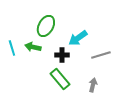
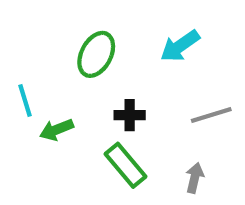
cyan arrow: (78, 38) -> (180, 46), moved
green arrow: (33, 47) -> (56, 130), moved, turned -35

